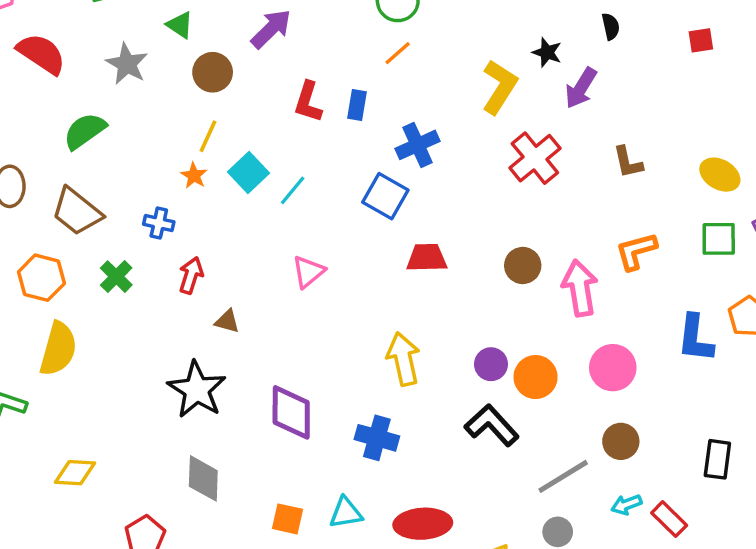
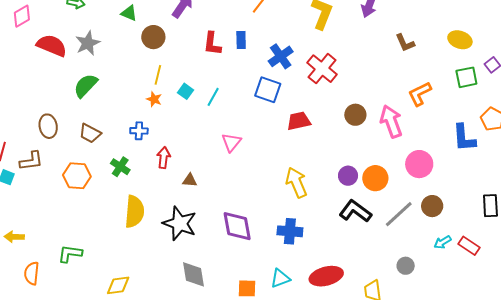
gray star: (127, 64) -> (88, 43), moved, turned 30
red cross: (535, 158) -> (322, 69), moved
cyan square: (249, 172) -> (186, 91), size x0.7
brown trapezoid: (77, 212) -> (90, 133), size x0.7
yellow semicircle: (58, 349) -> (134, 212), moved
gray line: (563, 476) -> (399, 214), moved

